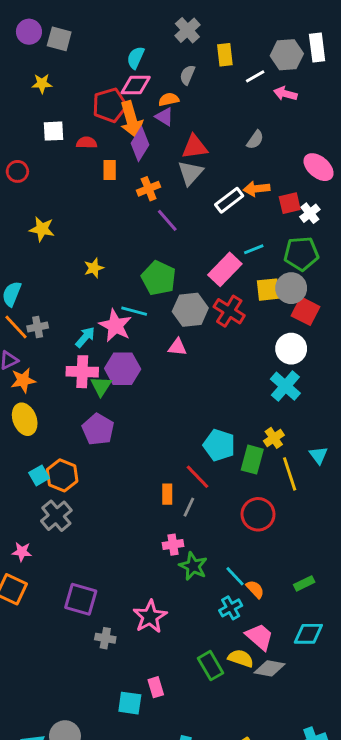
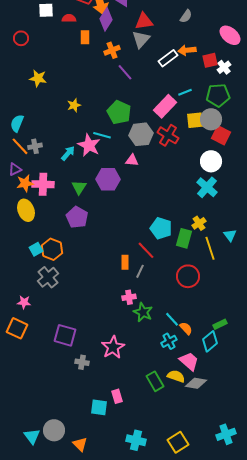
purple hexagon: (123, 369) -> (108, 179), moved
pink cross: (82, 372) -> (43, 184), moved
cyan diamond: (308, 634) -> (210, 341), moved, turned -40

